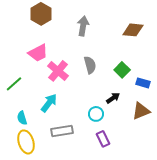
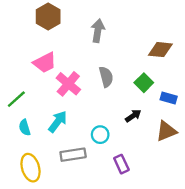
brown diamond: (133, 30) -> (160, 50), moved
cyan circle: (96, 114) -> (100, 135), moved
cyan semicircle: (22, 118) -> (25, 128), moved

